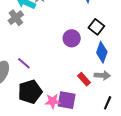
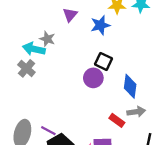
black square: (96, 27) -> (103, 61), moved
purple line: (24, 63) -> (48, 131), moved

